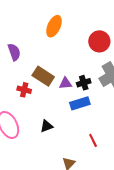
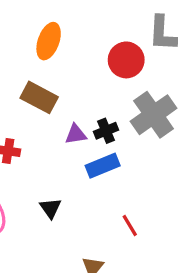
brown rectangle: (43, 76) -> (39, 97), moved
black triangle: (47, 126) -> (50, 208), turned -40

